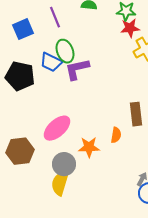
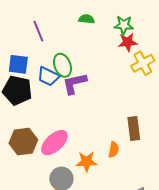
purple line: (55, 17) -> (38, 31), moved
blue square: (23, 29) -> (18, 64), moved, turned 30
brown hexagon: (20, 151) -> (23, 142), moved

